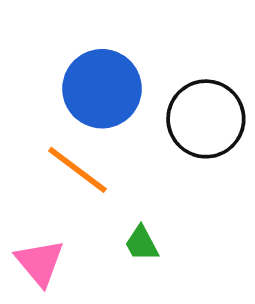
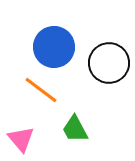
green trapezoid: (142, 244) -> (75, 129), size x1.4

